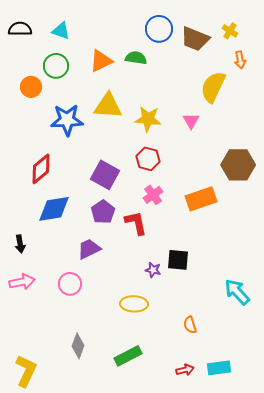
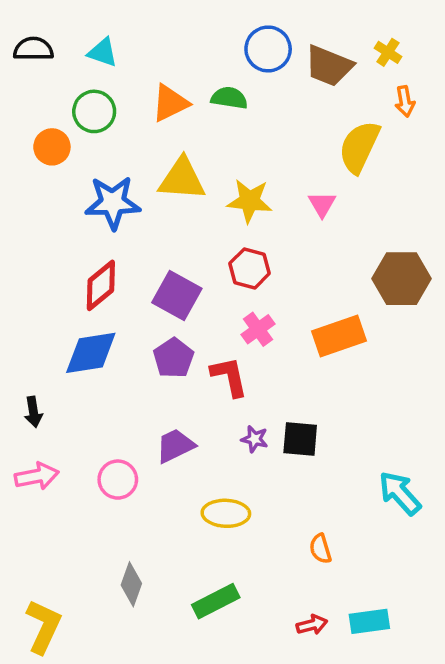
red diamond: (41, 169) -> (101, 285), moved
purple trapezoid: (89, 249) -> (175, 446), moved
purple star: (153, 270) -> (255, 439), moved

